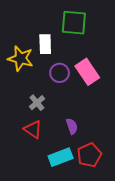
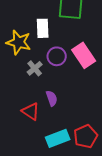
gray cross: (37, 103) -> (35, 68), moved
purple semicircle: (72, 126) -> (52, 98), moved

